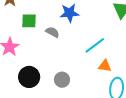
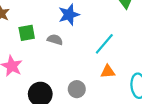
orange triangle: (105, 66) -> (108, 72), moved

